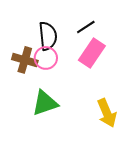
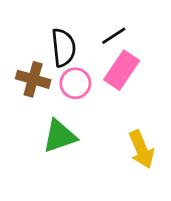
pink circle: (46, 58) -> (75, 83), moved

